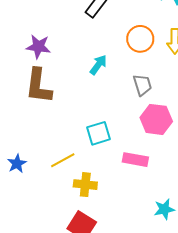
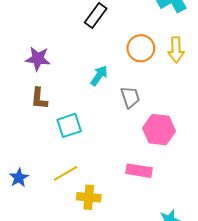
gray trapezoid: (142, 85) -> (130, 97), moved
brown L-shape: (39, 86) -> (39, 98), size x0.6
cyan square: (99, 133) -> (69, 125), moved

